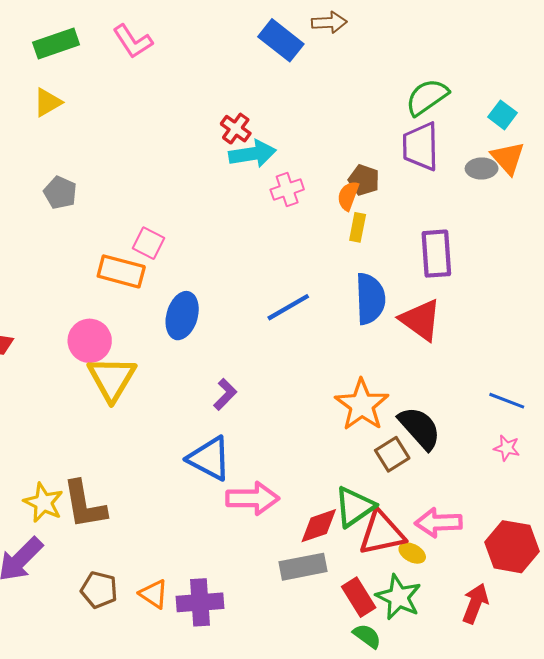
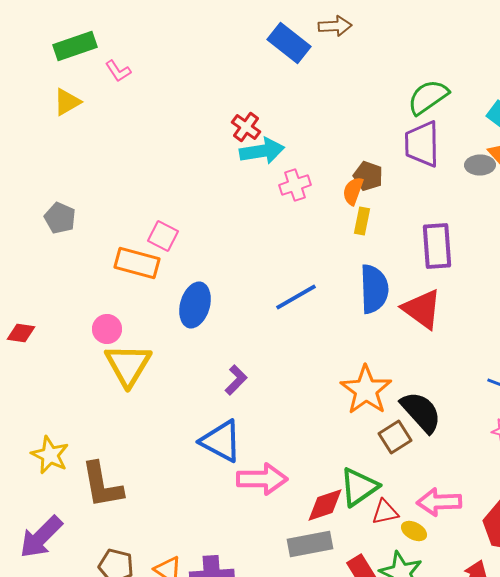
pink L-shape: (133, 41) -> (118, 71), moved, size x0.7
gray pentagon: (60, 193) -> (60, 218), moved
pink circle: (90, 341) -> (107, 329), size x0.7
yellow star: (43, 503) -> (50, 455), moved
red triangle: (382, 533) -> (385, 512), size x0.6

